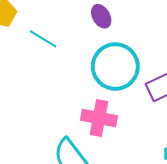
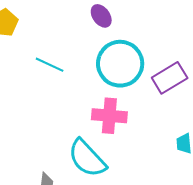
cyan line: (43, 39) -> (50, 65), moved

